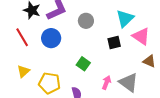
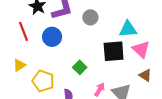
cyan triangle: (125, 18) -> (128, 29), turned 30
gray circle: (86, 21) -> (90, 17), moved
black square: (114, 43) -> (114, 51), size x1.6

